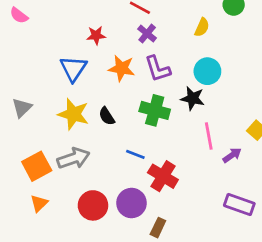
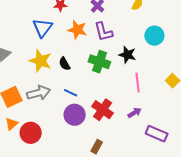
cyan circle: (207, 71) -> (154, 36), moved
blue line: (135, 154) -> (71, 93), moved
purple arrow: (232, 155) -> (135, 113), moved
purple circle: (131, 203) -> (75, 115), moved
red circle: (93, 205) -> (31, 133), moved

